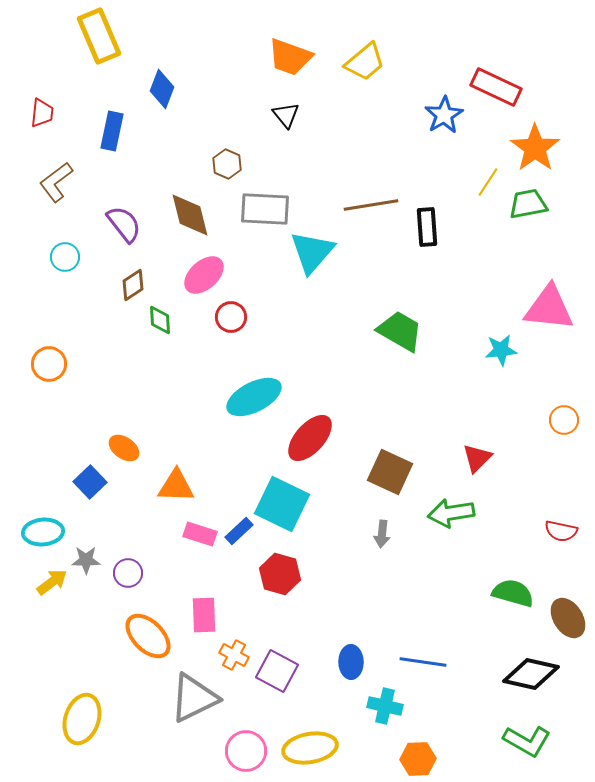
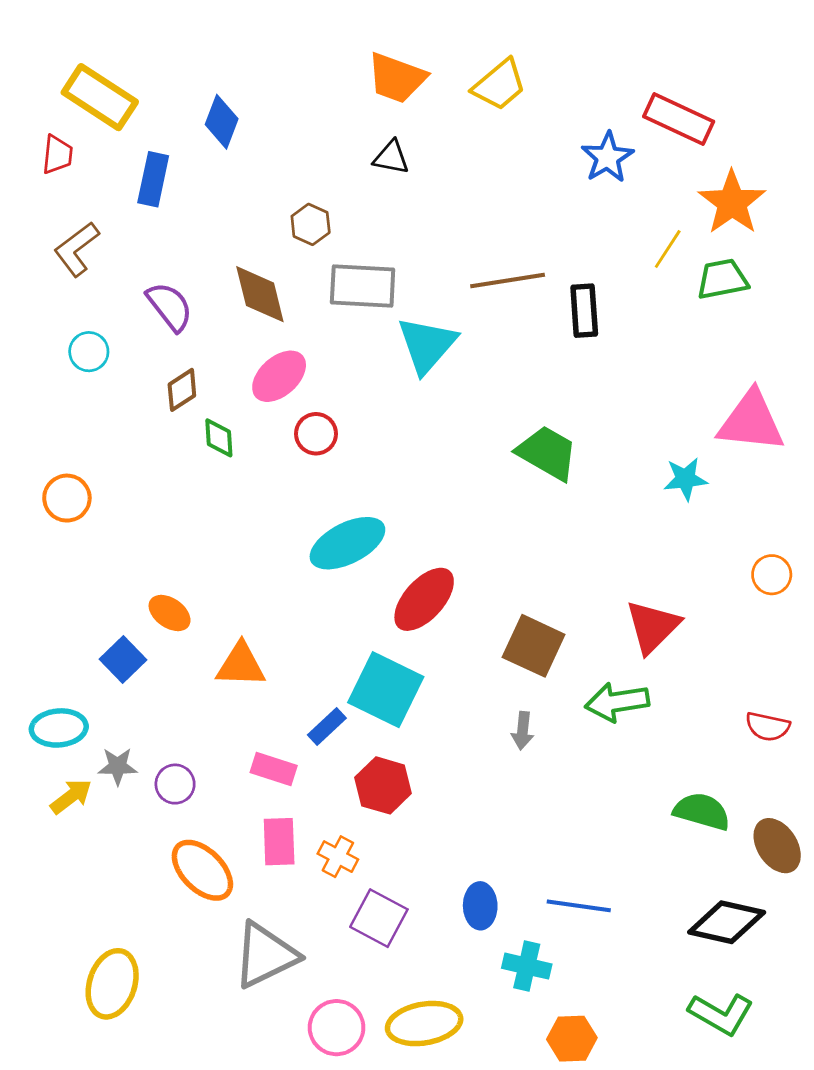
yellow rectangle: (99, 36) -> (100, 97), moved, turned -34
black triangle: (286, 115) -> (391, 157), turned -40
red triangle: (477, 458) -> (653, 627), size x1.4
pink rectangle: (200, 534) -> (274, 769), moved
orange cross: (234, 655) -> (338, 857), moved

